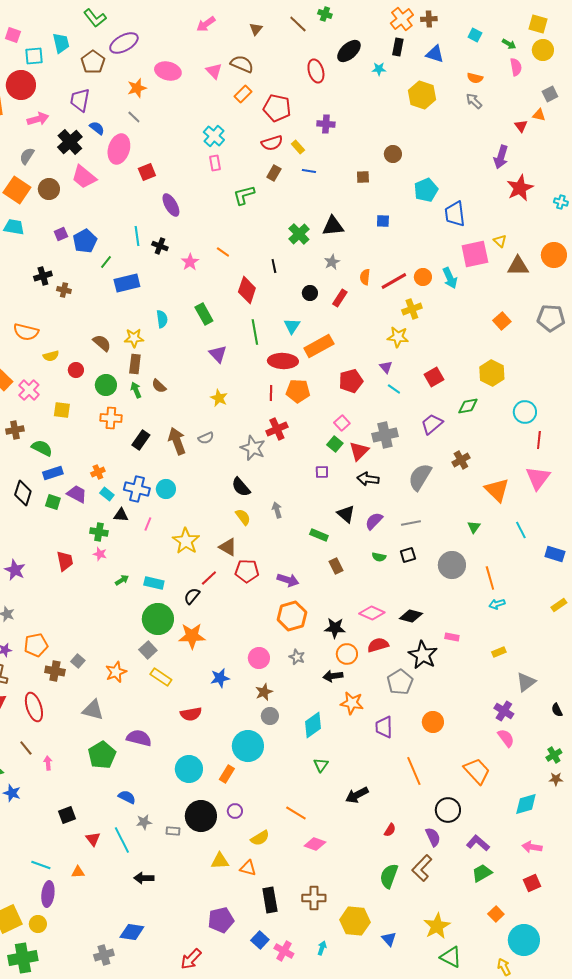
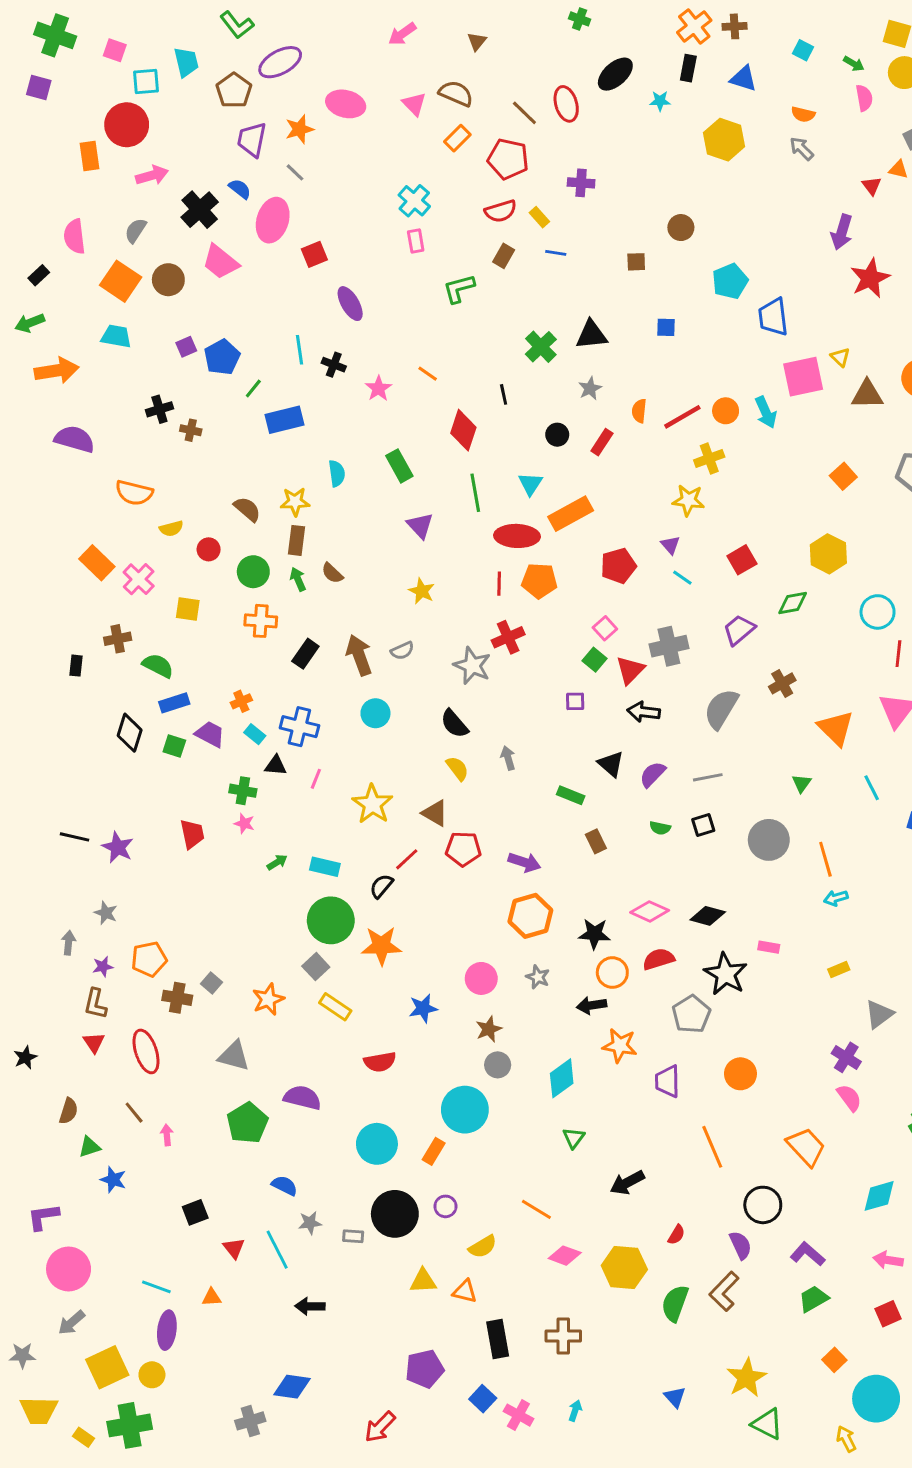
brown line: (298, 24) -> (524, 113), moved
purple trapezoid: (80, 100) -> (252, 140), moved
cyan circle: (166, 489) -> (375, 713), moved
yellow hexagon: (355, 921) -> (624, 1268), moved

